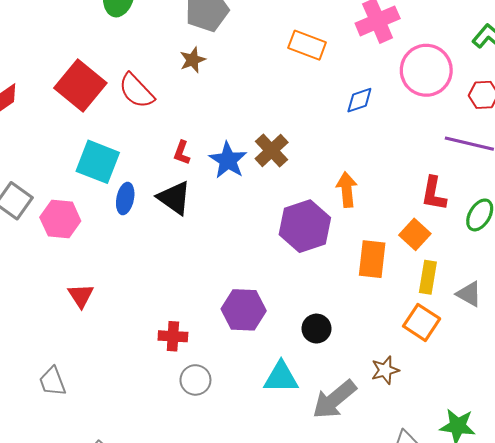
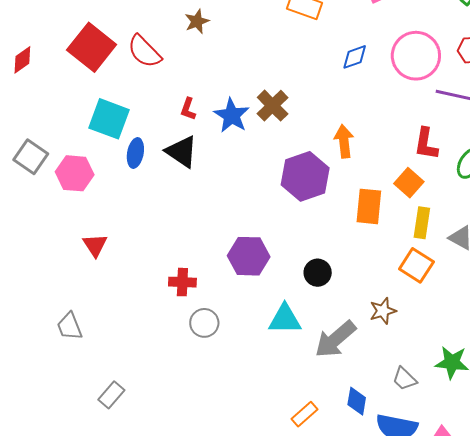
pink circle: (426, 70) -> (416, 56), moved

